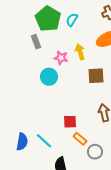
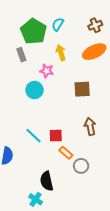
cyan semicircle: (72, 20) -> (58, 24), moved
yellow arrow: (80, 52) -> (61, 53), moved
cyan line: (44, 141) -> (34, 136), moved

